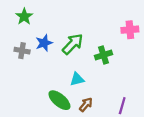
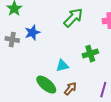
green arrow: (73, 44) -> (73, 18), moved
green cross: (103, 55) -> (90, 54), moved

